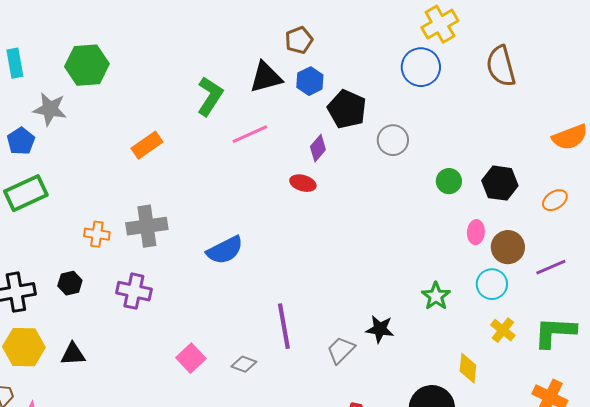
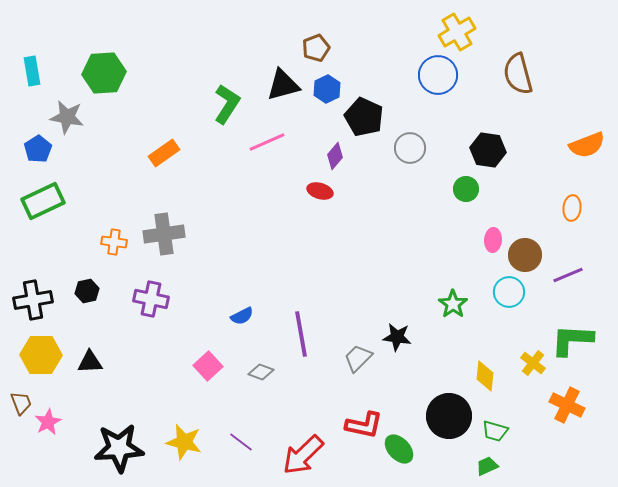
black hexagon: (500, 183) -> (488, 150), moved
orange ellipse: (555, 200) -> (572, 208), turned -50
blue semicircle: (225, 250) -> (242, 316), moved, size x0.6
yellow cross: (503, 330) -> (533, 363), moved

